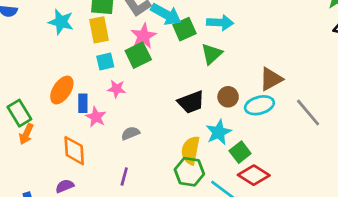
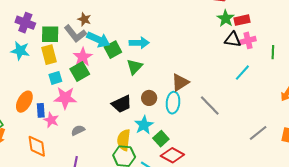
pink star: (117, 89) -> (65, 98), size x1.6
cyan ellipse: (259, 105) -> (173, 103), turned -65

